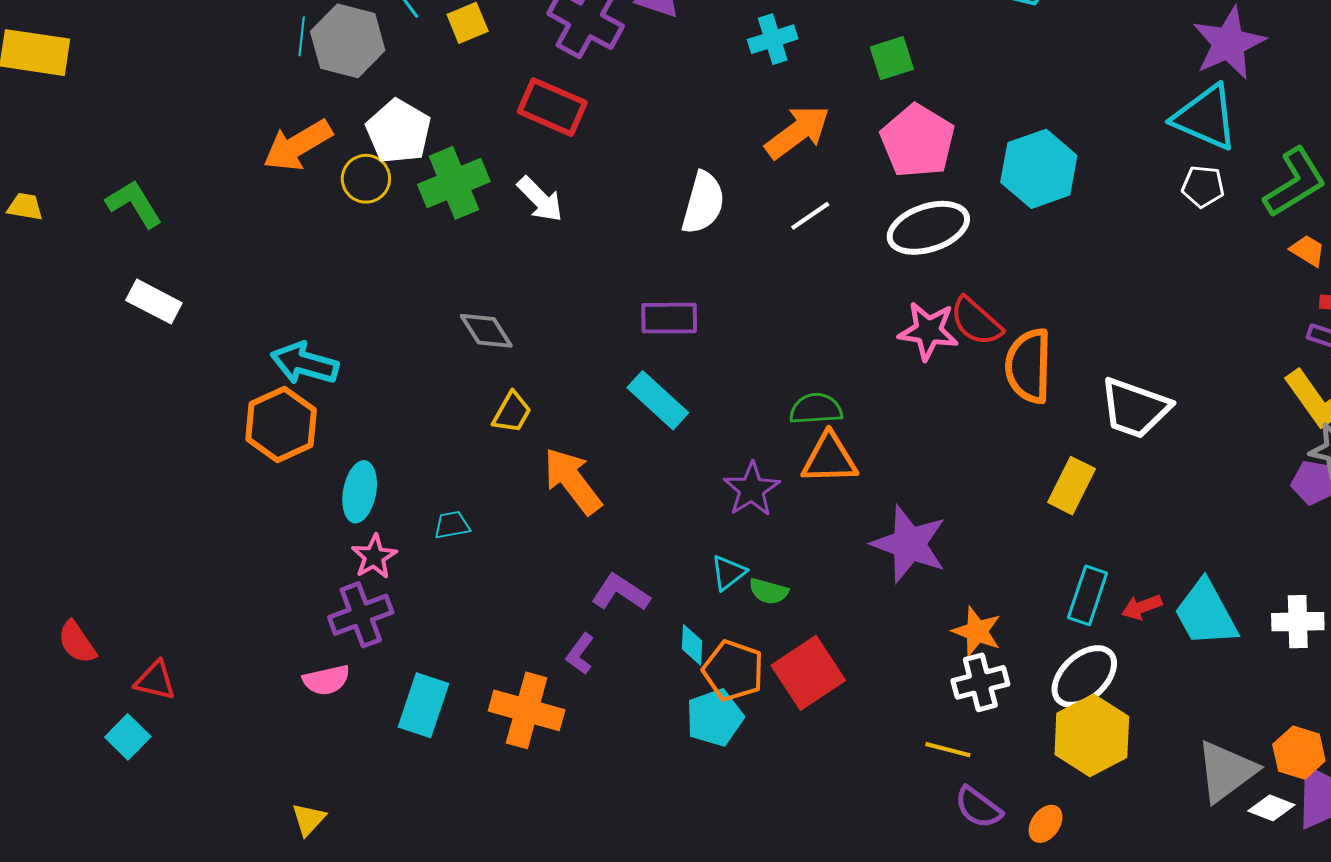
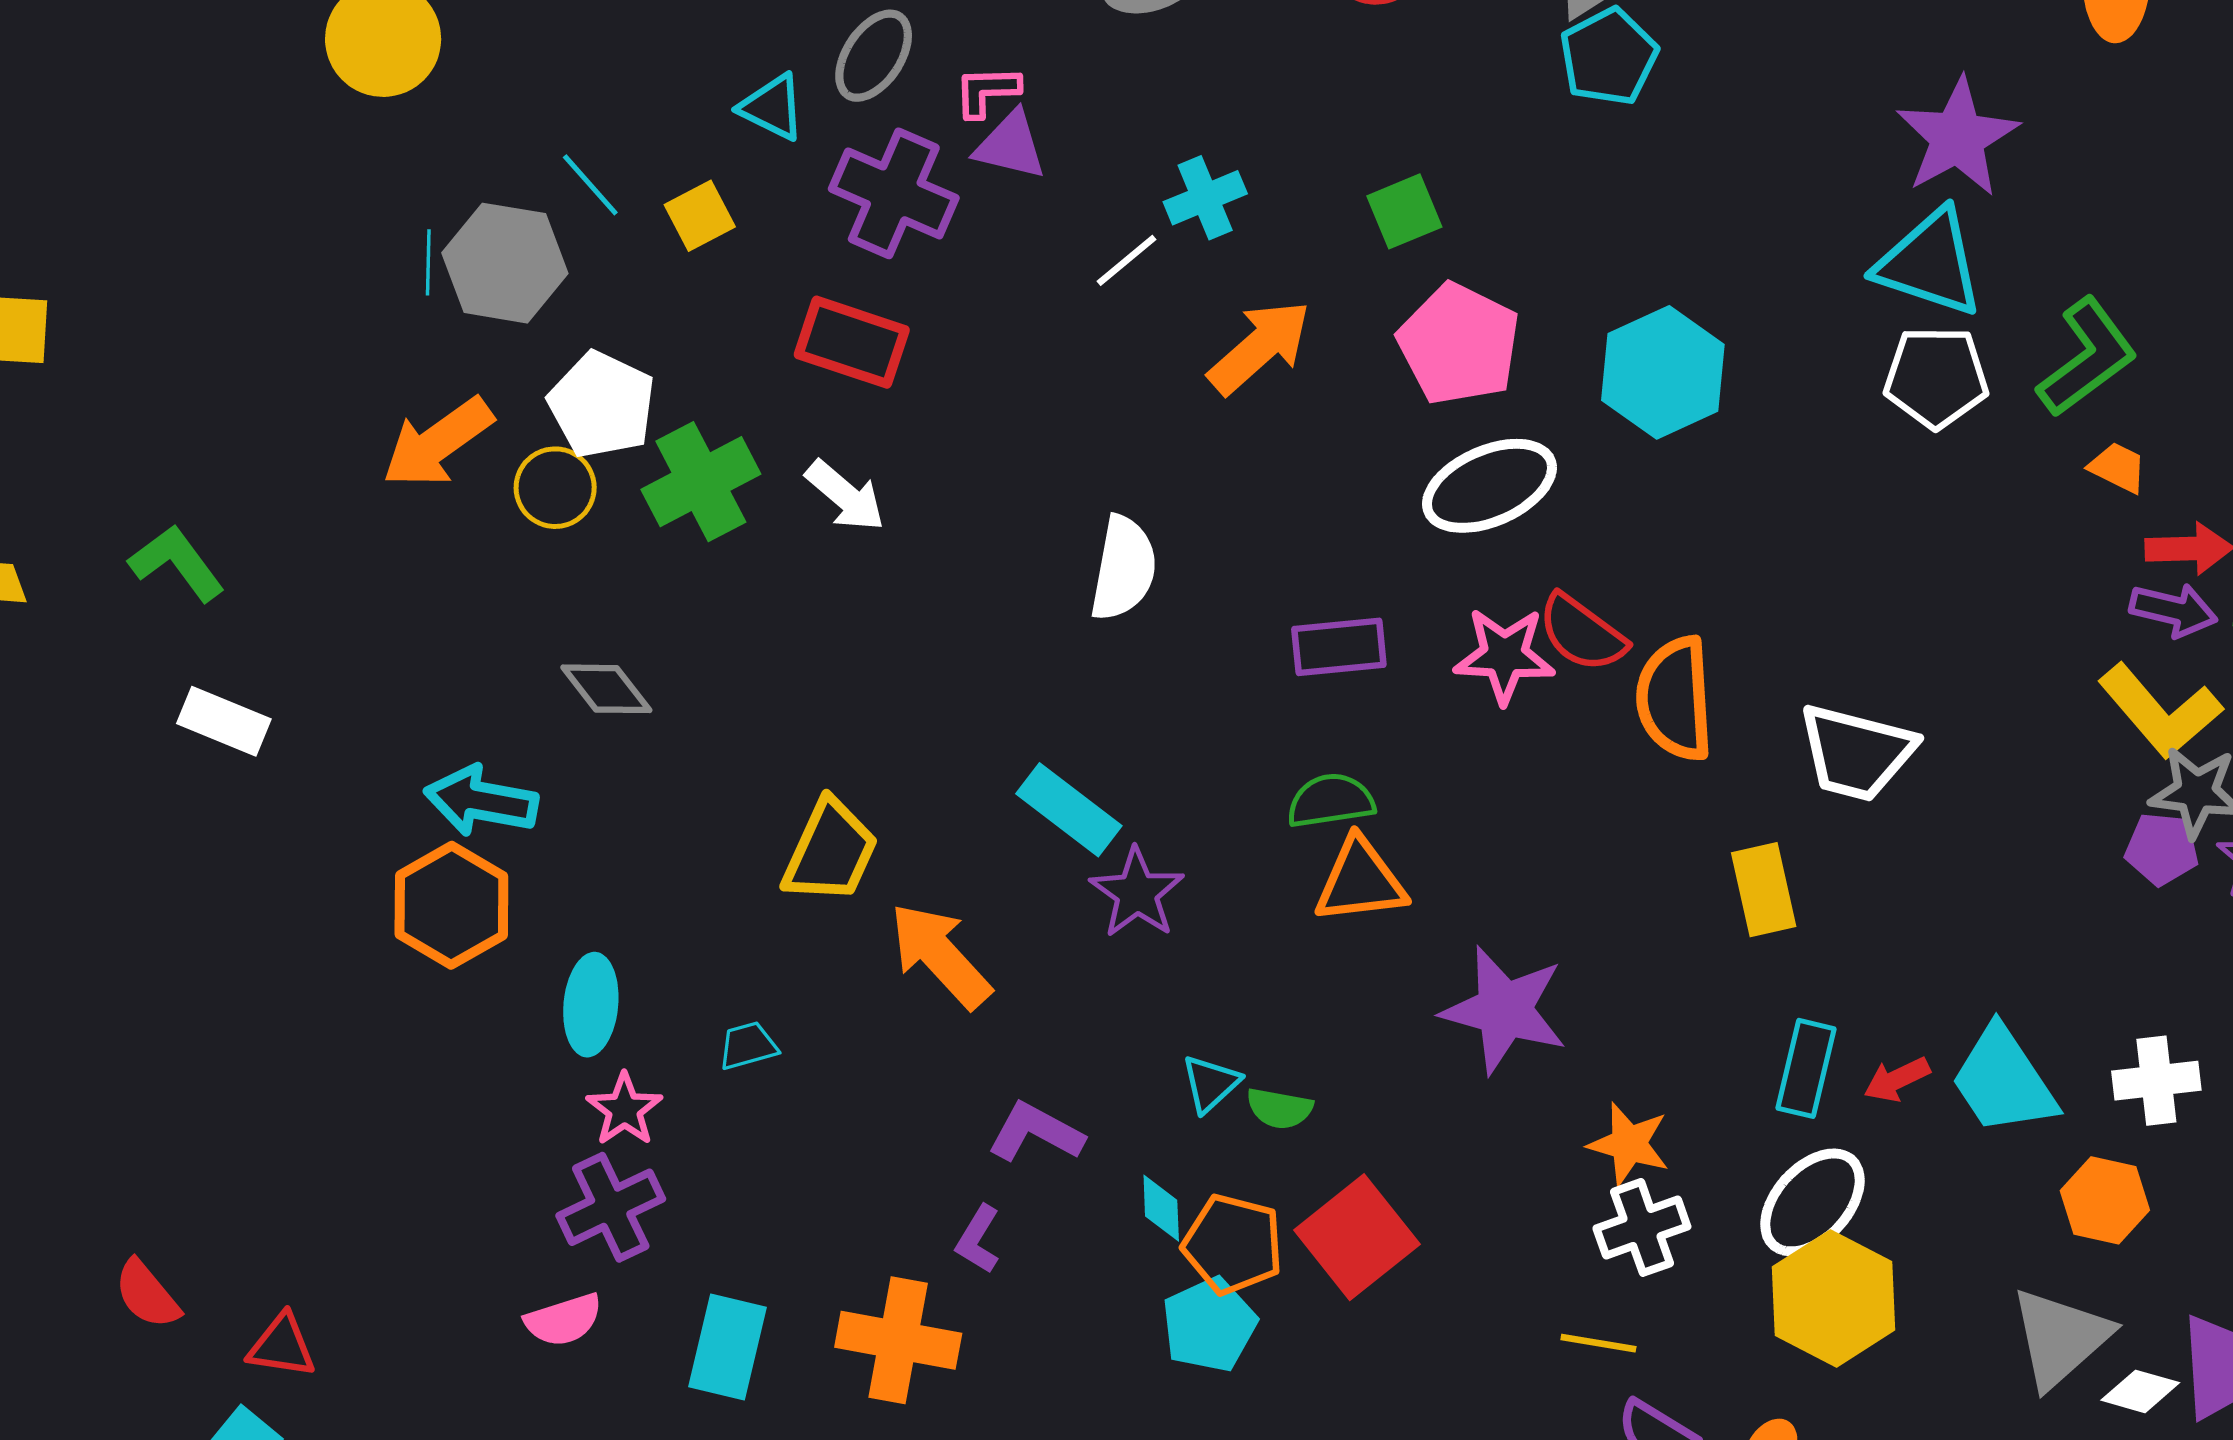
white pentagon: (1203, 186) -> (1936, 377), size x1.5
white semicircle: (703, 203) -> (1123, 568), moved
white line: (810, 216) -> (1126, 260), moved
purple rectangle: (669, 318) -> (1339, 647), moved
gray diamond: (486, 331) -> (606, 689), moved
yellow trapezoid: (512, 412) -> (830, 851), size x1.5
yellow rectangle: (1072, 486) -> (1764, 890), turned -34
purple star: (752, 489) -> (1137, 893), moved
orange hexagon: (1299, 753) -> (2105, 1200), moved

